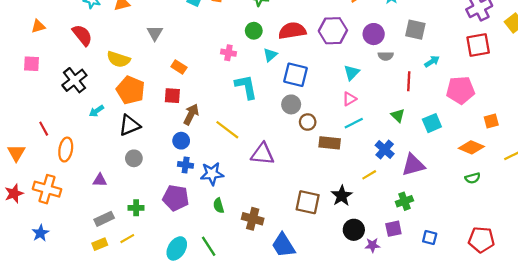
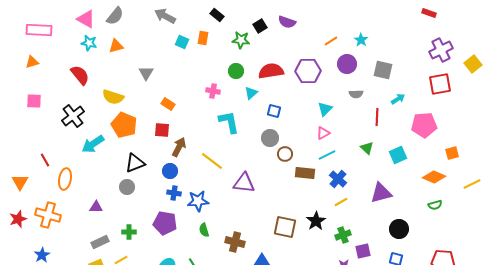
orange triangle: (38, 26) -> (32, 62), moved
purple circle: (374, 34) -> (347, 64), moved
blue square: (296, 75) -> (274, 111), size x0.6
cyan arrow: (96, 111) -> (93, 144), size x1.6
black triangle: (129, 125) -> (135, 163), moved
blue cross: (385, 150) -> (338, 179), moved
green cross: (404, 201) -> (343, 235), moved
black circle: (354, 230) -> (399, 229), moved

